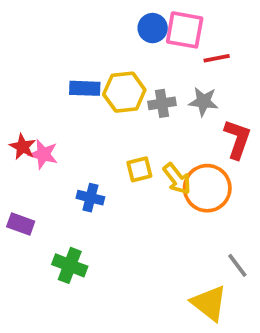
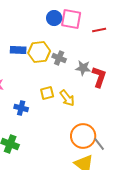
red line: (217, 58) -> (99, 30), moved
gray star: (203, 102) -> (83, 68), moved
gray cross: (162, 103) -> (59, 58), turned 32
orange circle: (207, 188) -> (83, 136), moved

